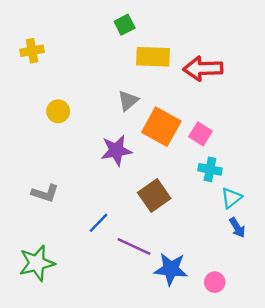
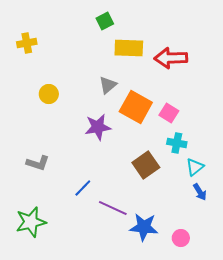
brown square: (154, 196) -> (146, 165), moved

